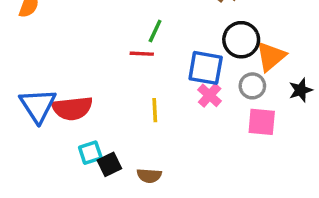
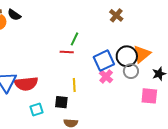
black circle: (241, 40) -> (127, 56), moved
blue square: (206, 68) -> (104, 61), turned -35
pink square: (262, 122) -> (149, 96), moved
black square: (109, 164) -> (61, 102), moved, turned 32

